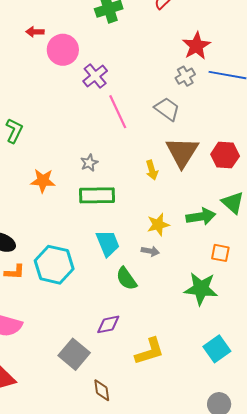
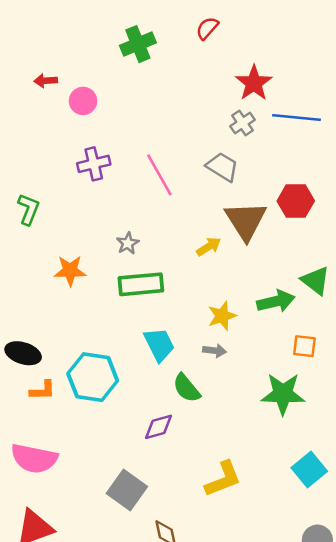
pink circle: (63, 50) -> (83, 101), size x0.7
purple cross: (95, 76) -> (94, 164), moved, turned 30
red hexagon: (225, 155) -> (296, 201), moved
yellow arrow: (152, 170) -> (209, 247), turned -102
purple diamond: (108, 324) -> (159, 427), moved

